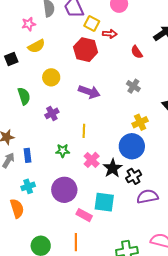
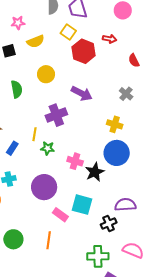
pink star: (29, 24) -> (18, 23), moved
yellow square: (92, 24) -> (68, 32), moved
purple cross: (52, 113) -> (56, 115), moved, size x1.5
yellow cross: (140, 122) -> (115, 124), moved, turned 35
yellow line: (84, 131) -> (34, 134), moved
blue rectangle: (27, 155) -> (12, 148), turned 32
pink cross: (92, 160) -> (75, 161), turned -35
black cross: (134, 176) -> (109, 224), moved

